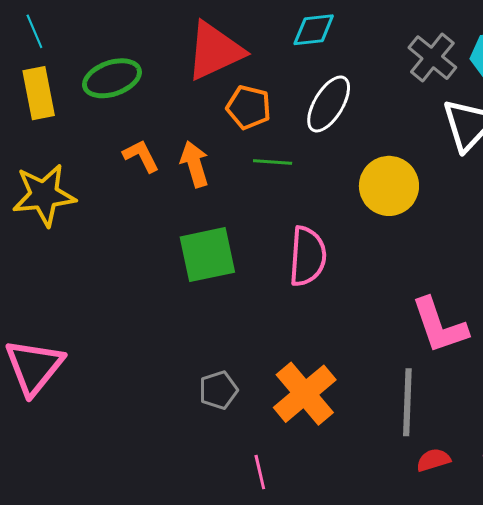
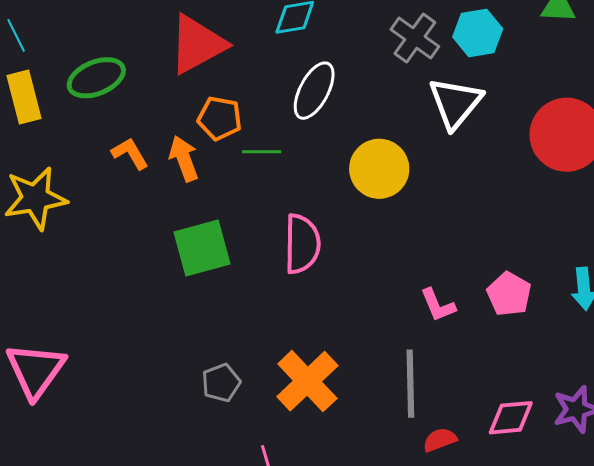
orange pentagon: (249, 107) -> (220, 118), moved
pink L-shape: (439, 326) -> (438, 305), size x0.6

